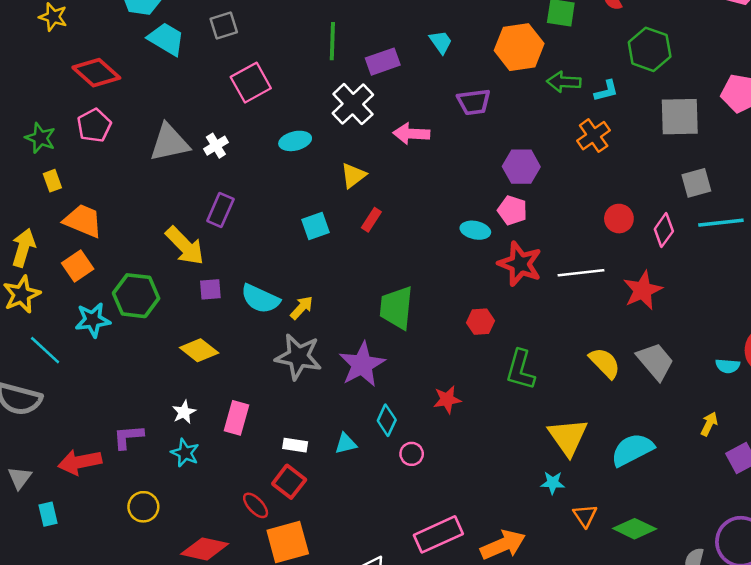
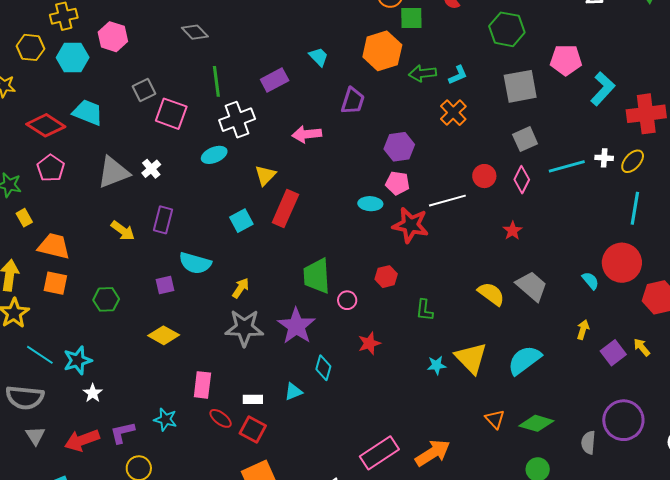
gray square: (224, 25) -> (144, 90), moved
cyan trapezoid: (166, 39) -> (88, 112), moved
green line: (332, 41) -> (216, 81), moved
green hexagon: (650, 49) -> (507, 29), moved
pink square: (251, 83) -> (171, 114), turned -32
purple trapezoid: (474, 102) -> (353, 101), turned -56
white cross: (353, 104) -> (237, 120), moved, turned 32
gray square: (696, 183) -> (525, 139), moved
red rectangle: (371, 220) -> (285, 209), size x1.8
yellow arrow: (185, 246) -> (123, 231), moved, size x0.7
orange square: (78, 266) -> (55, 283), turned -35
white line: (581, 273) -> (447, 201), moved
red star: (643, 290) -> (512, 231), size x0.6
green hexagon: (136, 296) -> (106, 299), size x0.7
cyan semicircle: (260, 299) -> (195, 263), moved
cyan star: (93, 320) -> (78, 360), moved
cyan semicircle: (728, 366) -> (590, 281), turned -126
green L-shape: (520, 370) -> (424, 310), size x0.7
white star: (184, 412) -> (93, 393), moved
purple L-shape: (128, 437) -> (122, 433), moved
pink circle: (412, 454) -> (347, 300), moved
gray triangle: (20, 478) -> (35, 436), moved
cyan star: (553, 483) -> (437, 365), moved
red ellipse: (256, 505) -> (221, 418), moved

